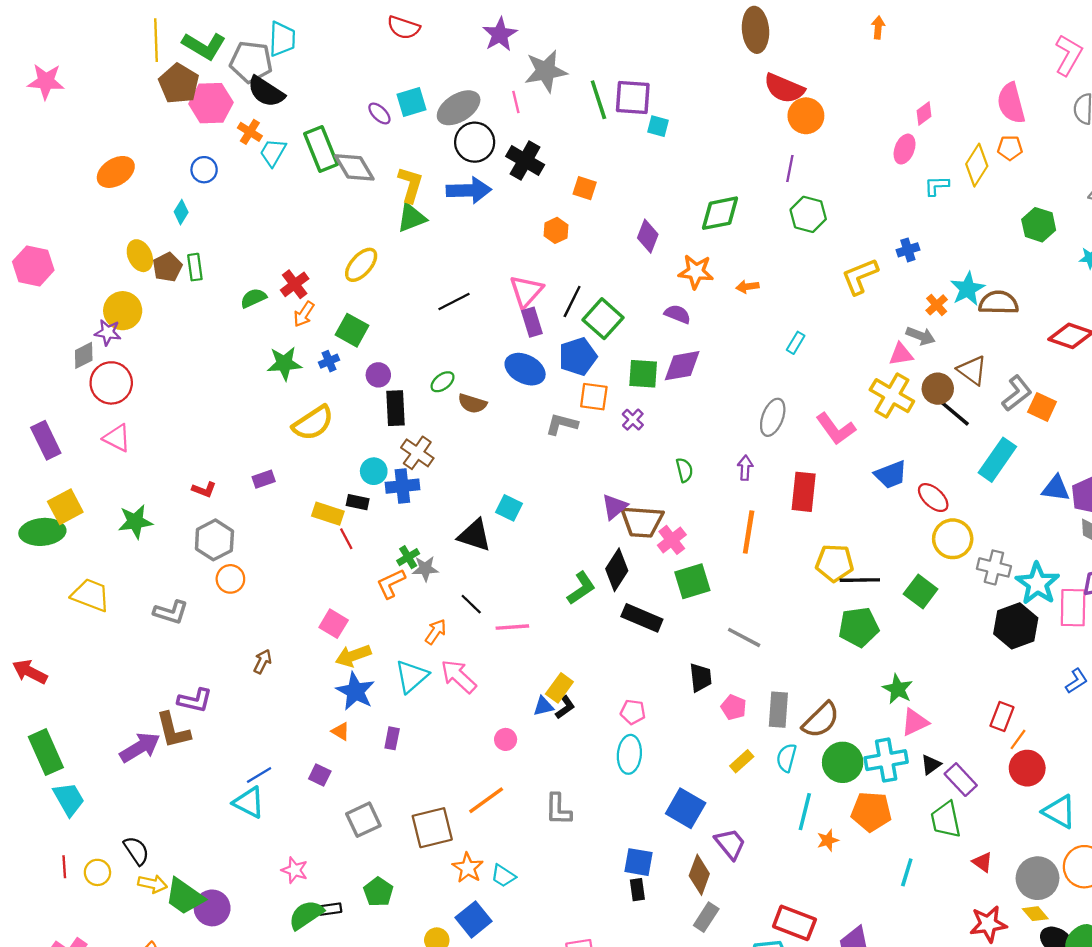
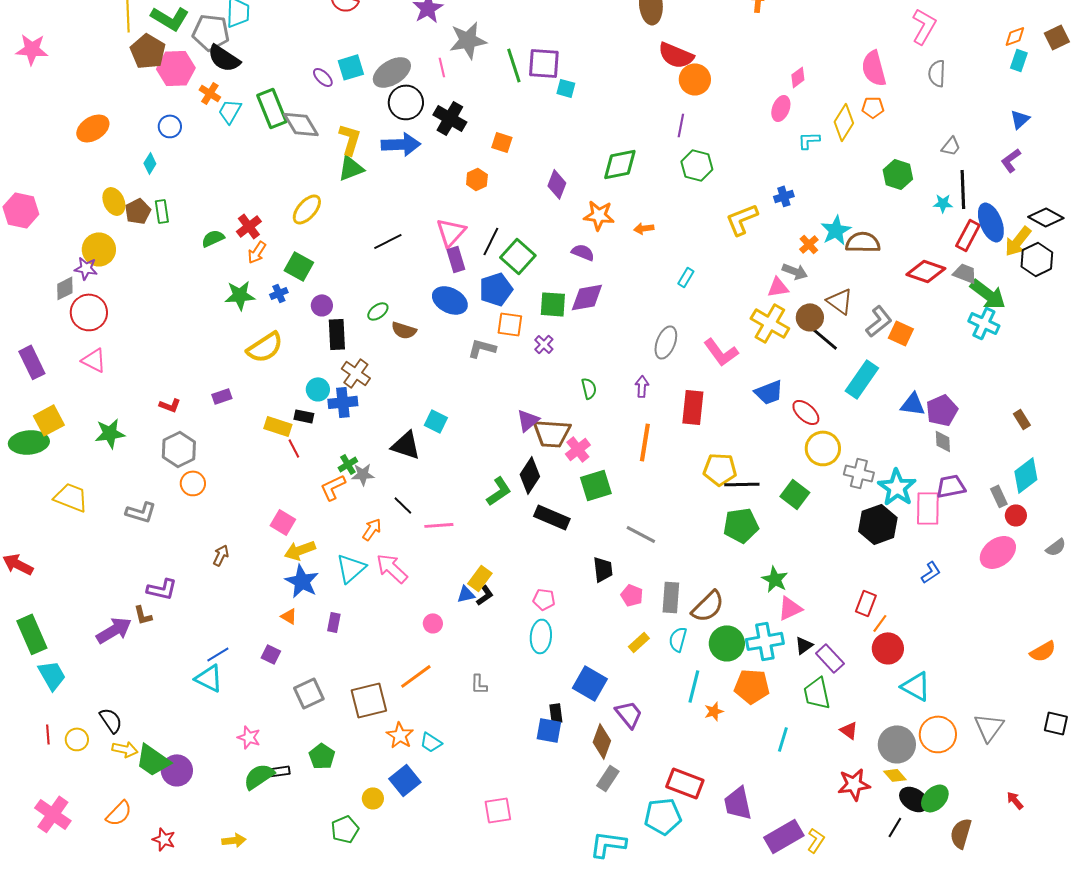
brown L-shape: (173, 730) -> (143, 615), size x0.6
gray L-shape: (558, 809) -> (479, 684), size x0.7
black rectangle: (637, 890) -> (556, 713), moved

